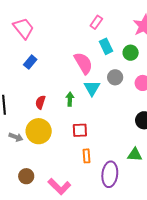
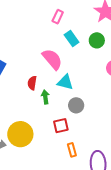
gray circle: (115, 77) -> (76, 105), moved
cyan triangle: (92, 88) -> (65, 82), turned -36
red semicircle: (40, 102) -> (32, 83), moved

